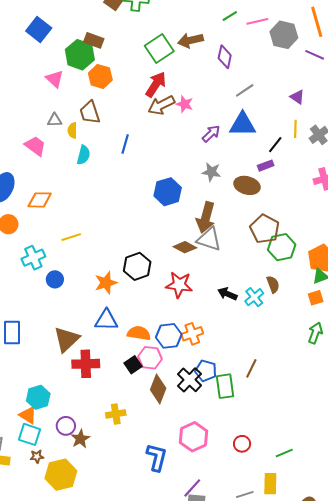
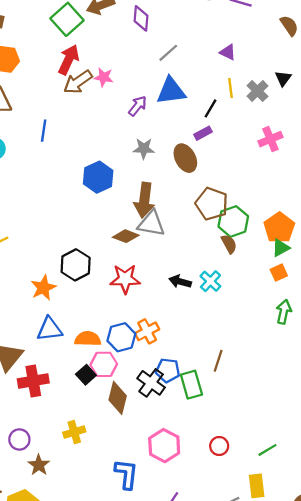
brown ellipse: (247, 185) -> (185, 158), turned 55
brown semicircle: (273, 284) -> (229, 244), moved
purple circle: (66, 426) -> (19, 439), moved

